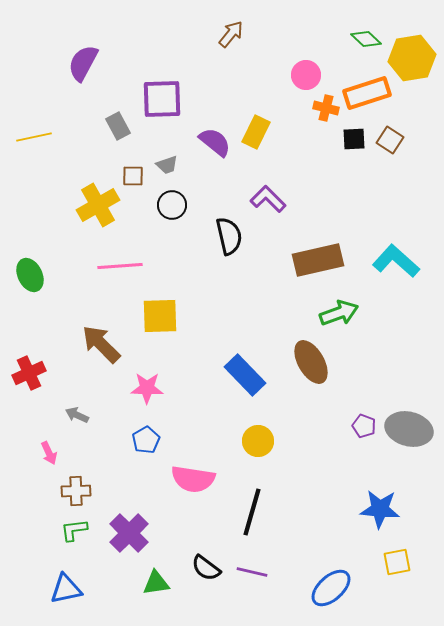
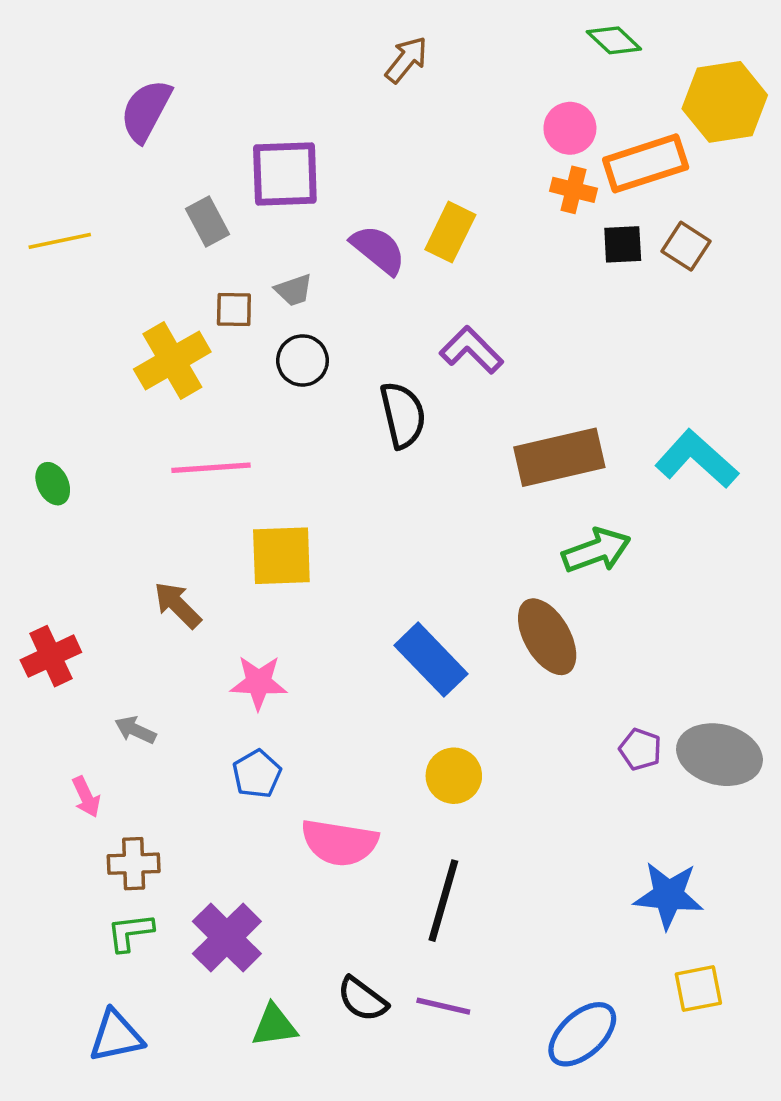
green diamond: (366, 39) -> (614, 40), moved
pink circle: (306, 75) -> (570, 128), moved
green ellipse: (30, 275) -> (53, 484), size x0.7
brown arrow: (101, 344) -> (178, 605), size x0.7

